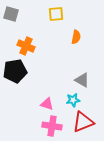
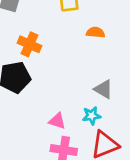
orange semicircle: (76, 37) -> (96, 32), turned -96

